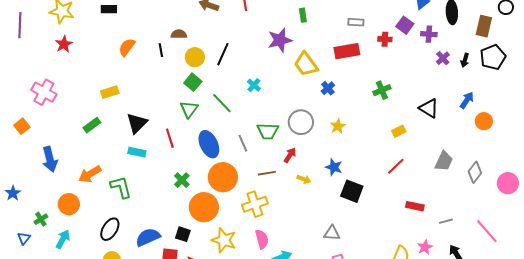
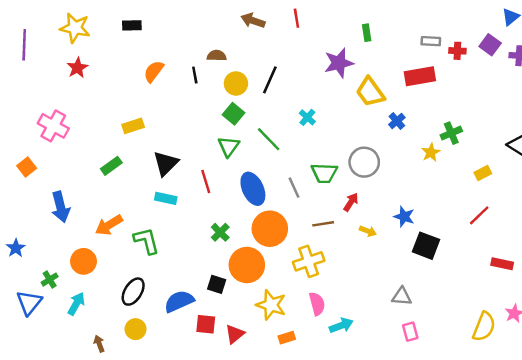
red cross: (385, 39) -> (457, 51), moved
green cross: (382, 90) -> (451, 133), moved
yellow star: (338, 126) -> (431, 152), moved
black square: (183, 234) -> (217, 284), moved
blue triangle: (24, 238) -> (29, 303), size x1.6

